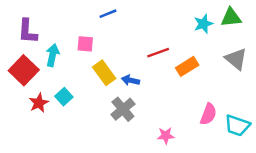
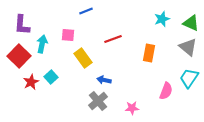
green triangle: (231, 17) -> (191, 23), moved, turned 30
red line: (158, 53) -> (113, 39), moved
orange rectangle: (187, 66) -> (149, 53), turned -48
blue arrow: (131, 80) -> (104, 80), moved
gray cross: (123, 109) -> (98, 101), moved
cyan trapezoid: (237, 126) -> (189, 78), moved, turned 105

